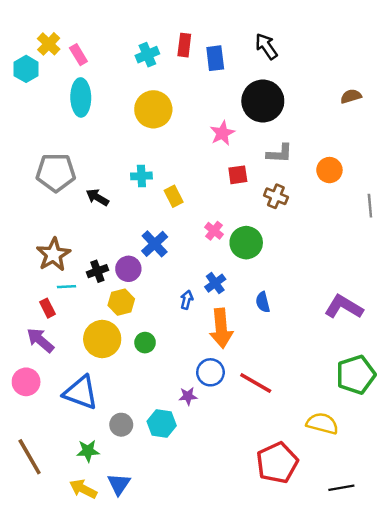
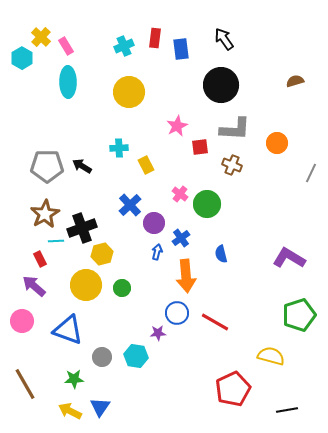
pink star: (222, 133) -> (177, 126), moved
gray L-shape: (279, 153) -> (235, 129), size x1.4
gray pentagon: (56, 172) -> (47, 166), moved
gray line: (370, 206) -> (311, 173), turned 30
purple circle: (128, 269) -> (154, 223), moved
black cross: (97, 271) -> (82, 228), size x1.6

